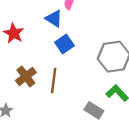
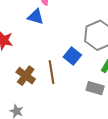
blue square: (64, 44) -> (72, 56), moved

